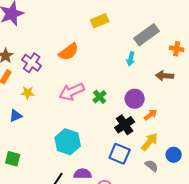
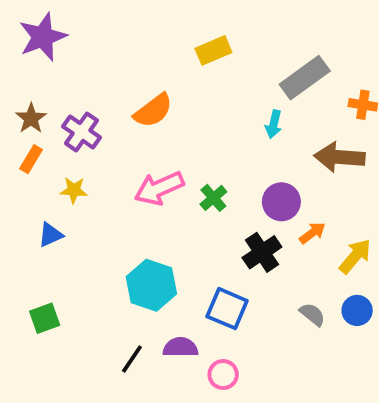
brown arrow: (165, 76) -> (340, 157), size x1.4
yellow arrow: (150, 142) -> (355, 256), moved
blue square: (120, 154) -> (227, 309), moved
green square: (13, 159) -> (45, 318), turned -35
gray semicircle: (152, 166) -> (312, 314), moved

